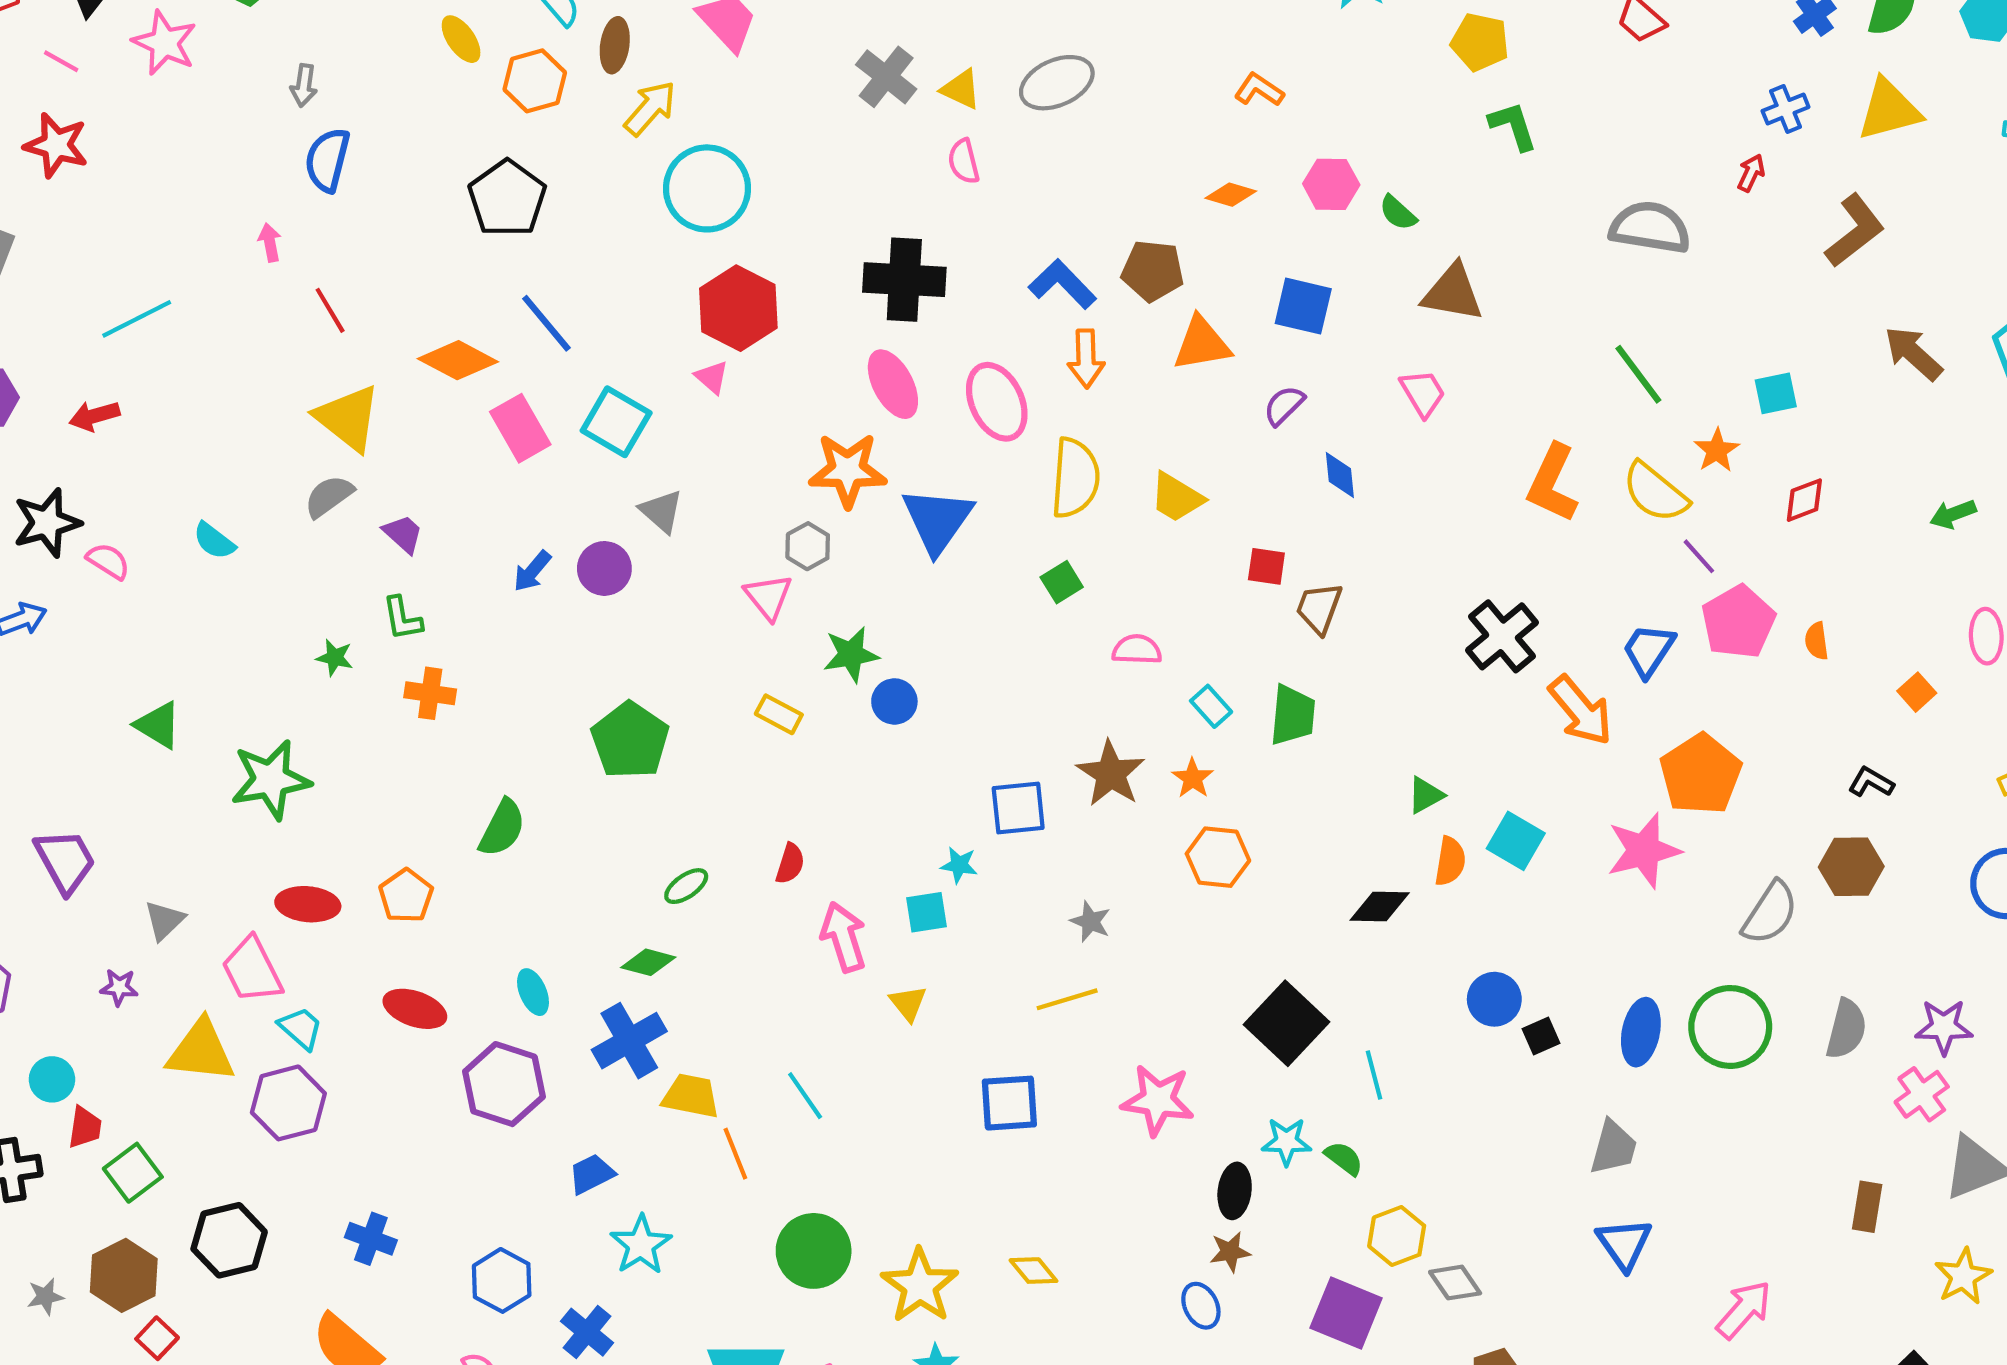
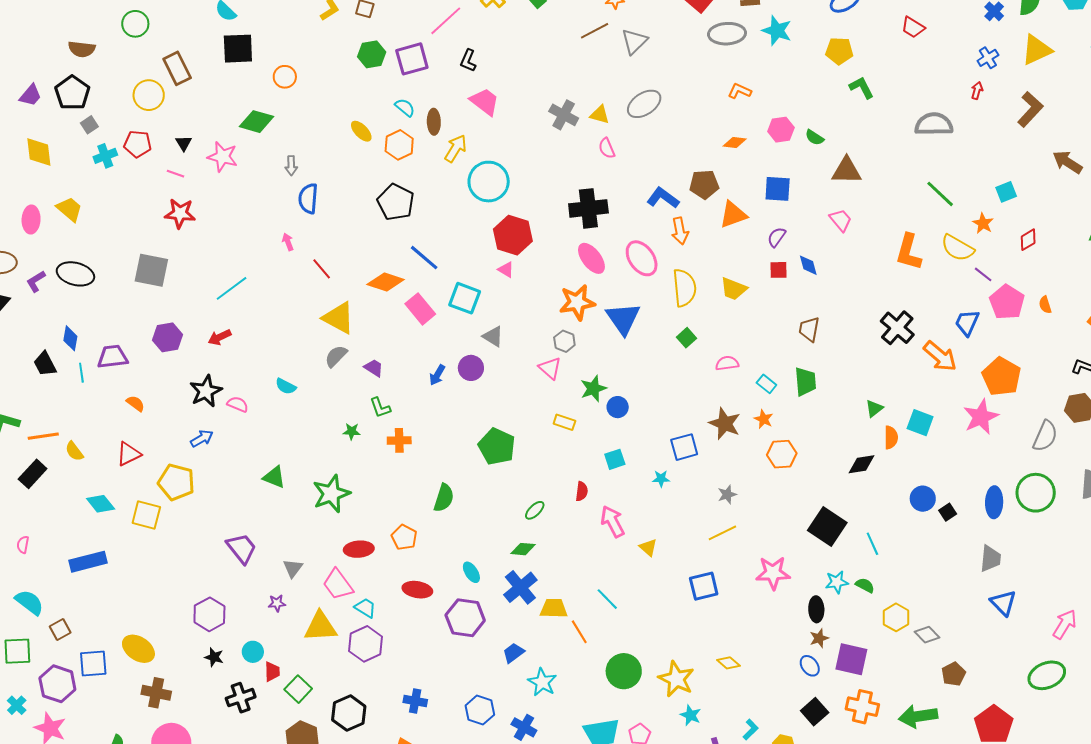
red square: (1266, 566) -> (779, 270), moved
cyan square: (927, 912) -> (615, 459), moved
gray star: (1090, 922) -> (727, 495), turned -30
purple square: (1346, 1313) -> (851, 659), moved

